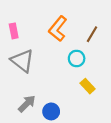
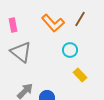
orange L-shape: (58, 29) -> (53, 23), turned -80
brown line: (92, 34) -> (80, 19), moved

